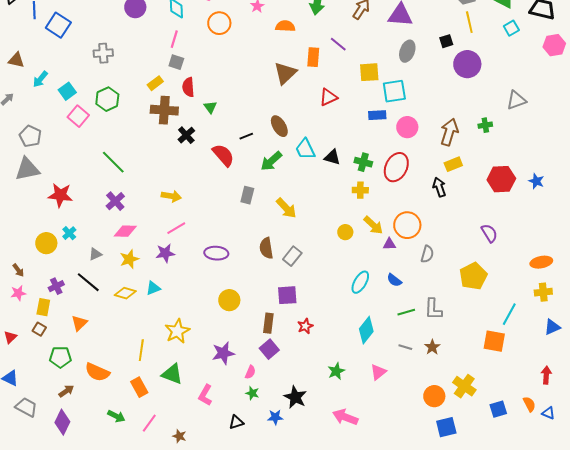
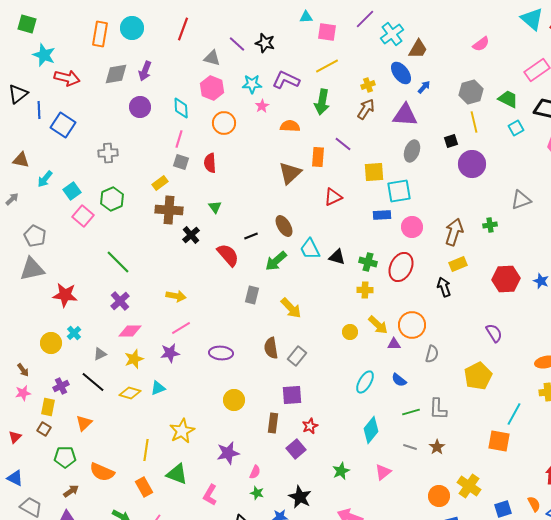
red semicircle: (188, 87) -> (210, 163), moved
purple square: (269, 349) -> (296, 449), moved

